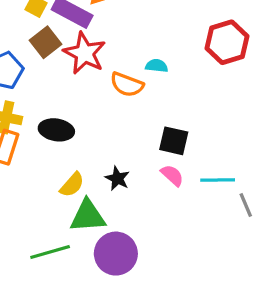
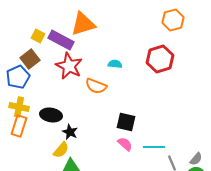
brown square: (45, 42) -> (30, 59), moved
cyan semicircle: (157, 66) -> (115, 64), moved
black star: (117, 178) -> (70, 132), moved

